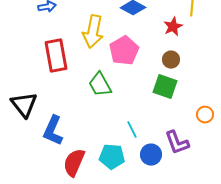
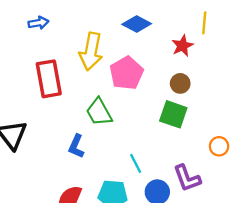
blue L-shape: (53, 131) -> (76, 146), moved, size x0.7

